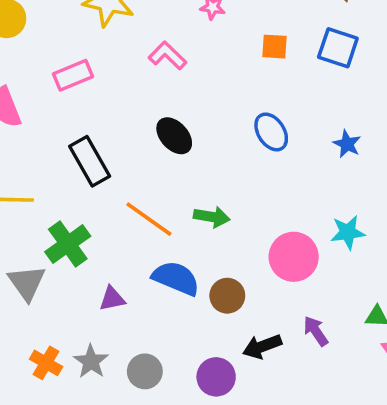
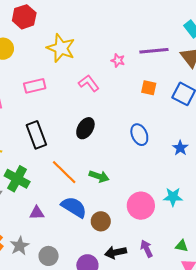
black ellipse: (174, 136) -> (85, 128), turned 65
green cross: (68, 244) -> (17, 179), turned -35

